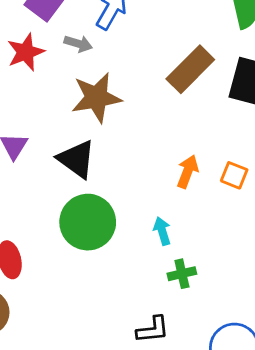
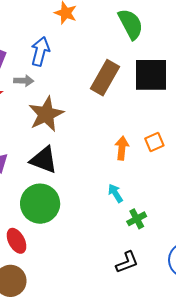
orange square: (234, 175) -> (154, 142), turned -30
green circle: (88, 222) -> (40, 204), moved

